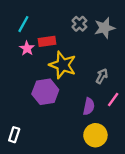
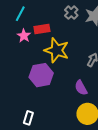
purple semicircle: (89, 106) -> (81, 88), turned 140
white rectangle: (14, 135) -> (28, 118), moved

